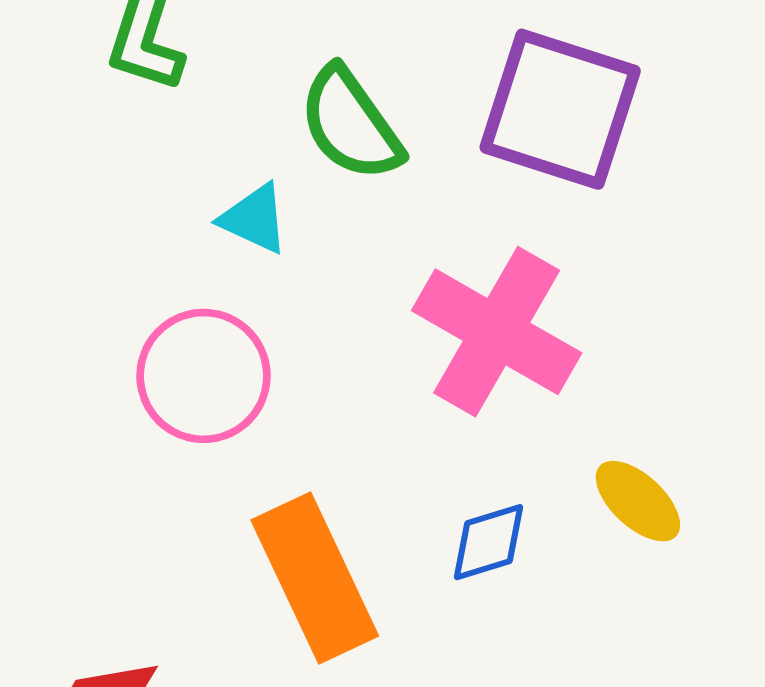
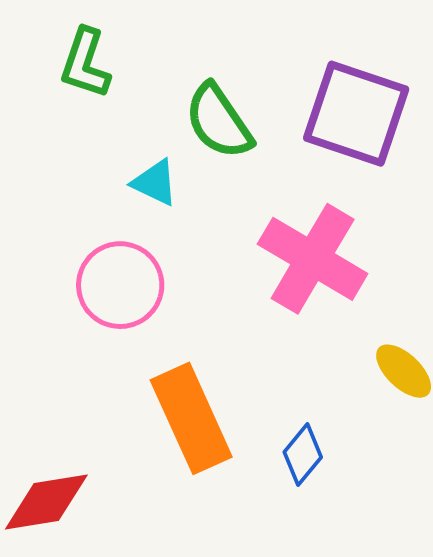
blue diamond: (488, 542) -> (303, 455), moved, turned -34

